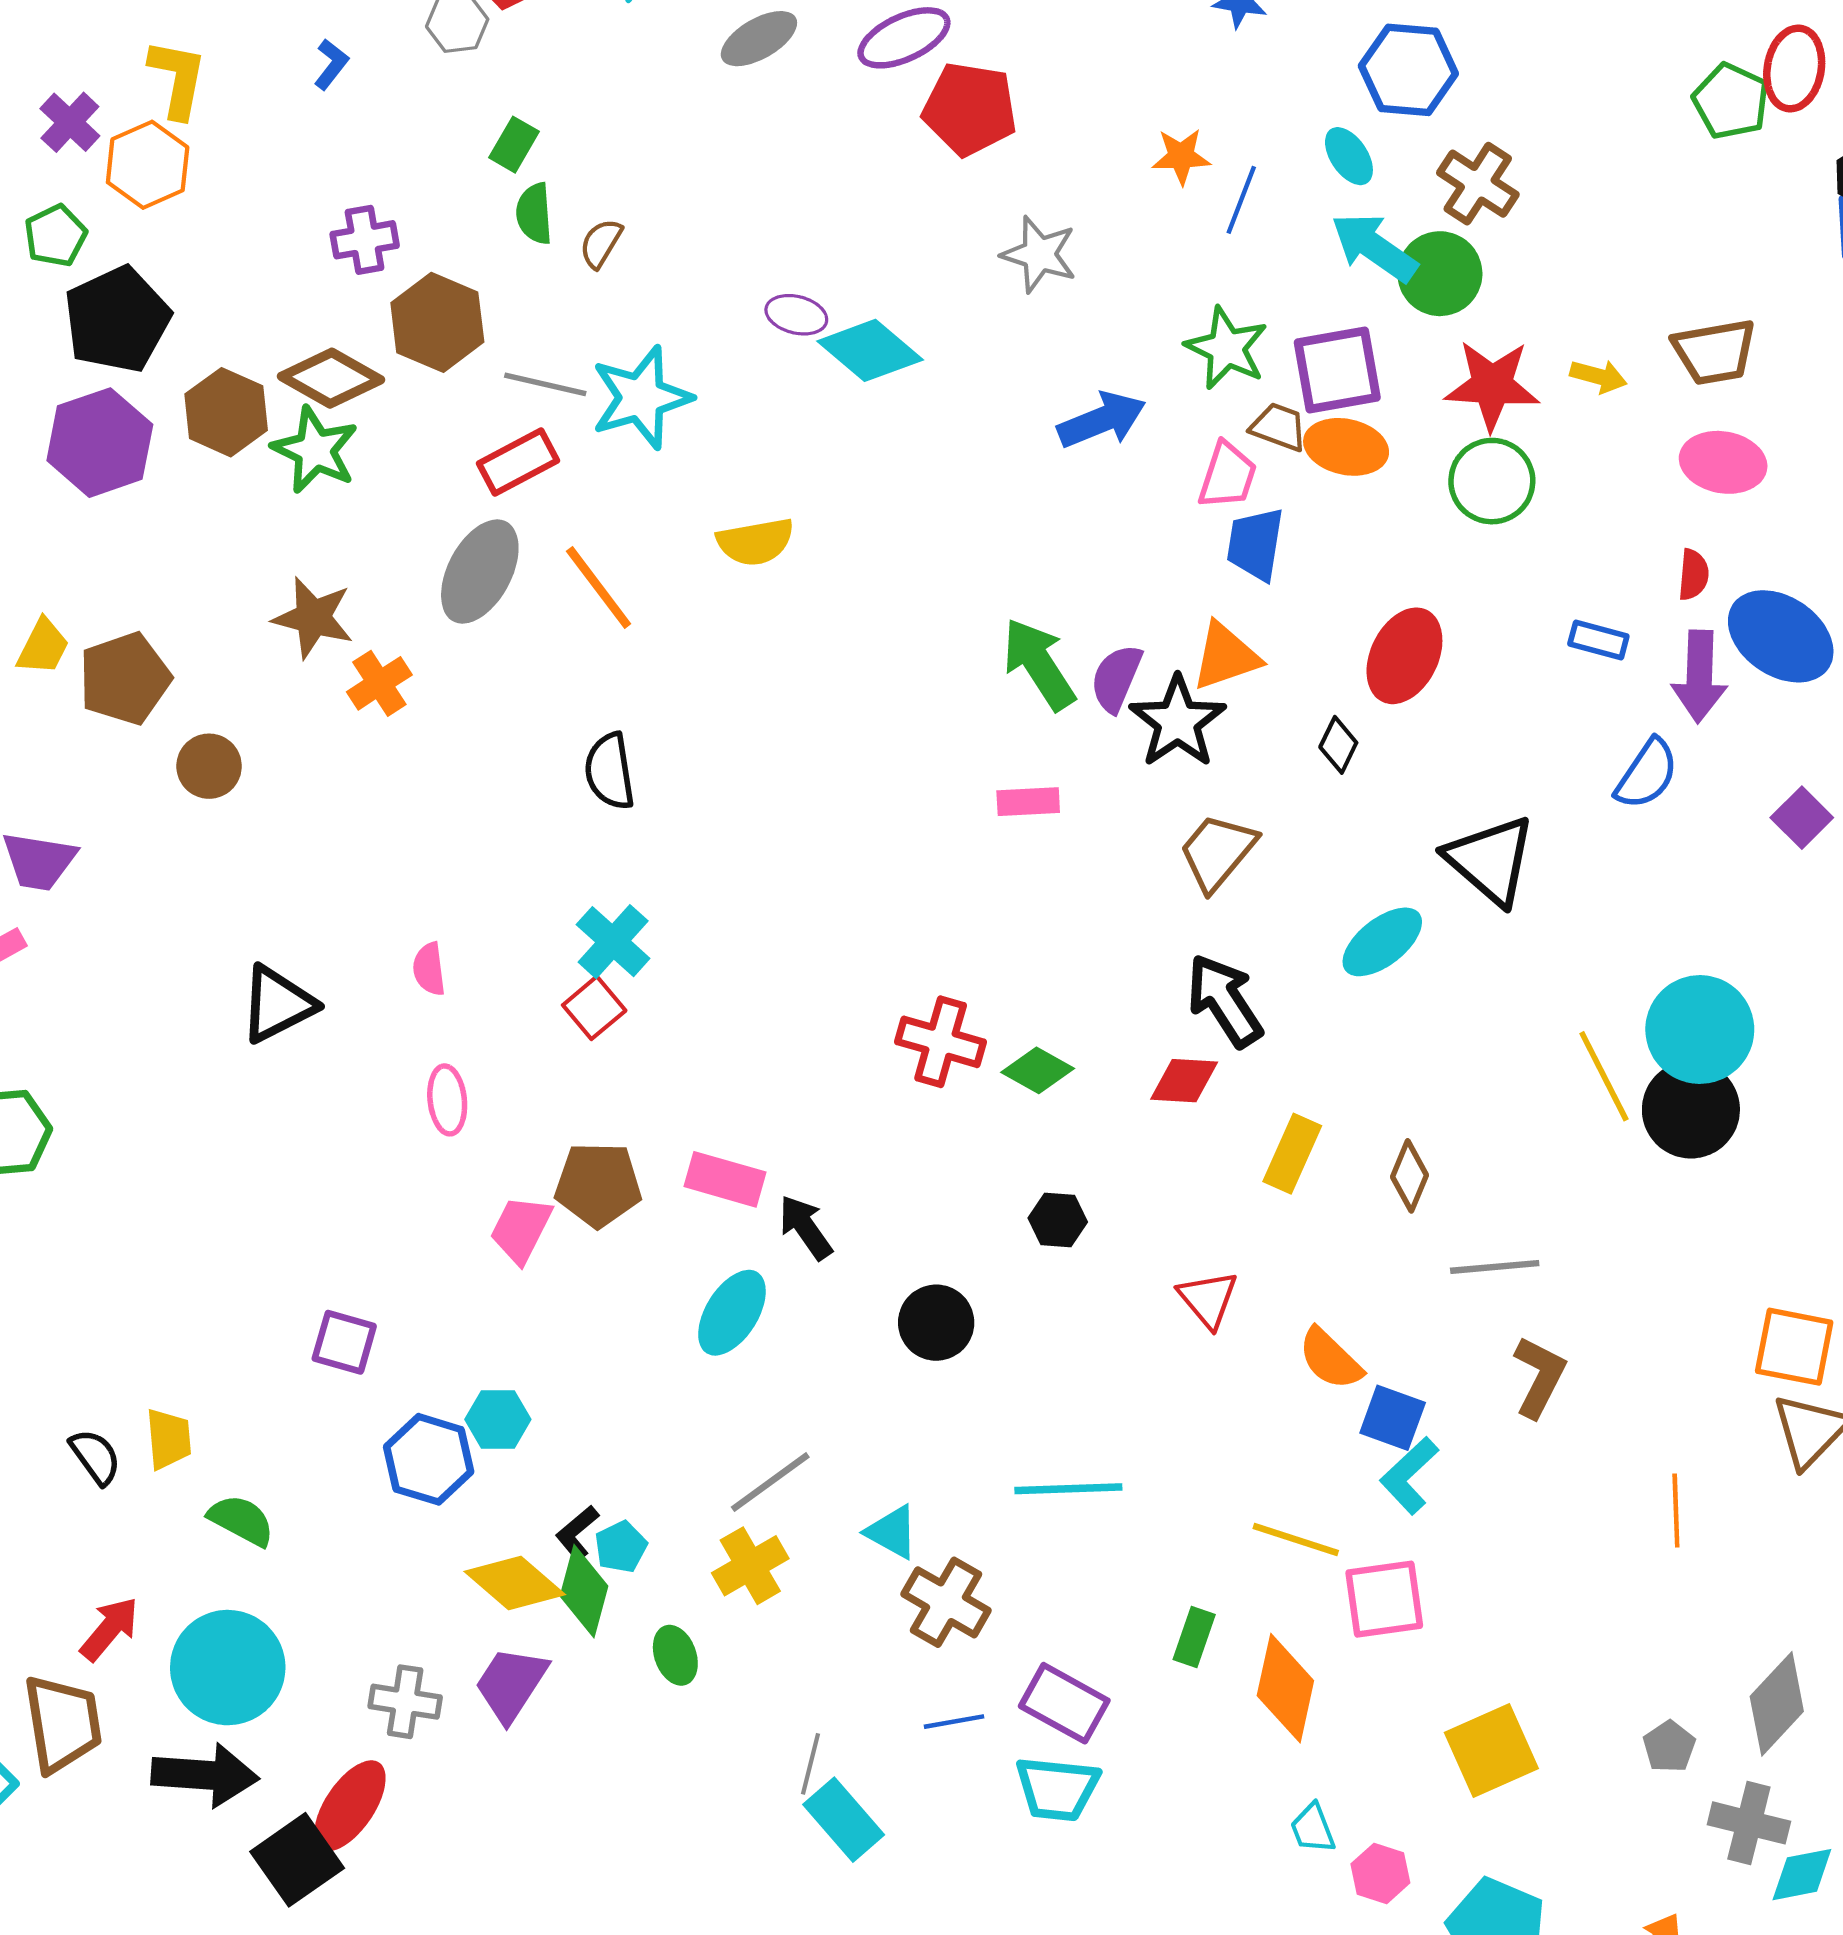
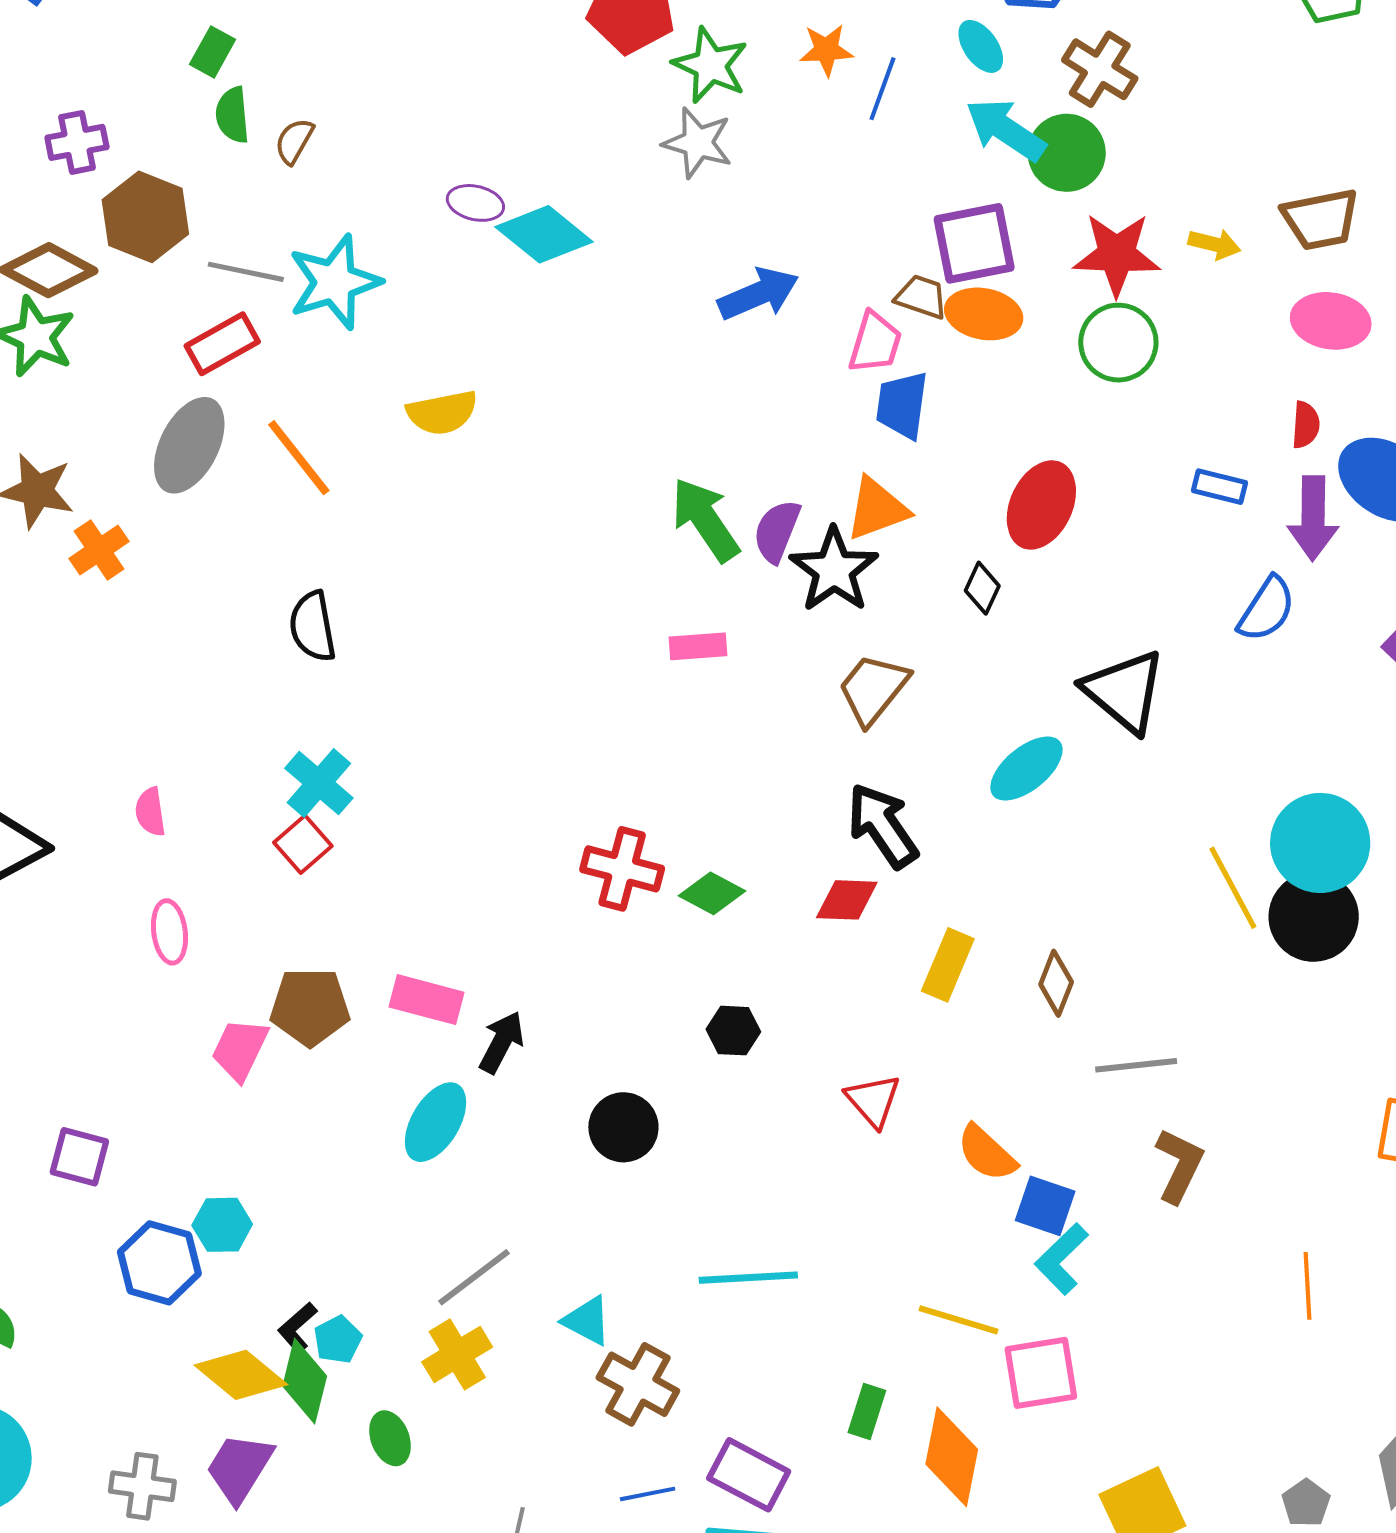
green star: (1227, 348) -> (710, 65), moved
black arrow: (806, 1227) -> (501, 1042), turned 64

